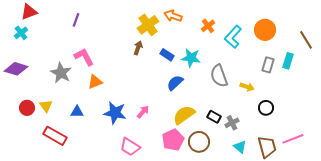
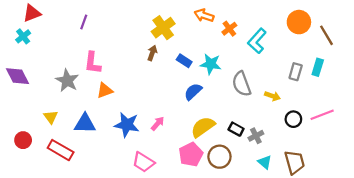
orange arrow: (173, 16) -> (204, 15), moved
orange circle: (265, 30) -> (299, 22), moved
brown line: (306, 40) -> (327, 35), moved
pink L-shape: (84, 57) -> (93, 63), turned -145
purple diamond: (16, 69) -> (18, 76), turned 45
red circle: (27, 108) -> (23, 140), moved
blue triangle: (77, 112) -> (85, 124), size x1.5
pink line: (293, 139) -> (322, 115), moved

